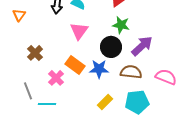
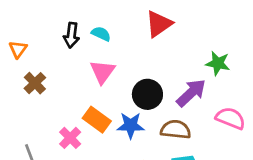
green star: (121, 25) -> (218, 63), moved
brown cross: (35, 53) -> (35, 83), moved
pink semicircle: (166, 77) -> (231, 118), moved

